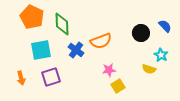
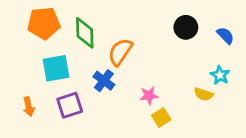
orange pentagon: (32, 17) -> (44, 23), turned -30
black circle: (141, 33) -> (186, 27), moved
orange semicircle: (101, 41) -> (120, 52), moved, turned 145
blue cross: (76, 50) -> (104, 81), moved

